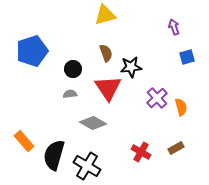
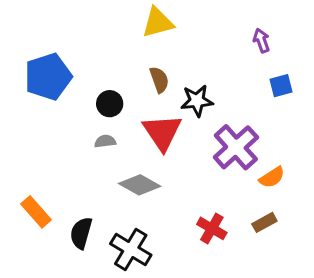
purple cross: (157, 98) -> (236, 147), size x1.4
orange semicircle: (181, 107) -> (272, 177), moved, turned 72
black semicircle: (54, 155) -> (81, 233), size x0.7

